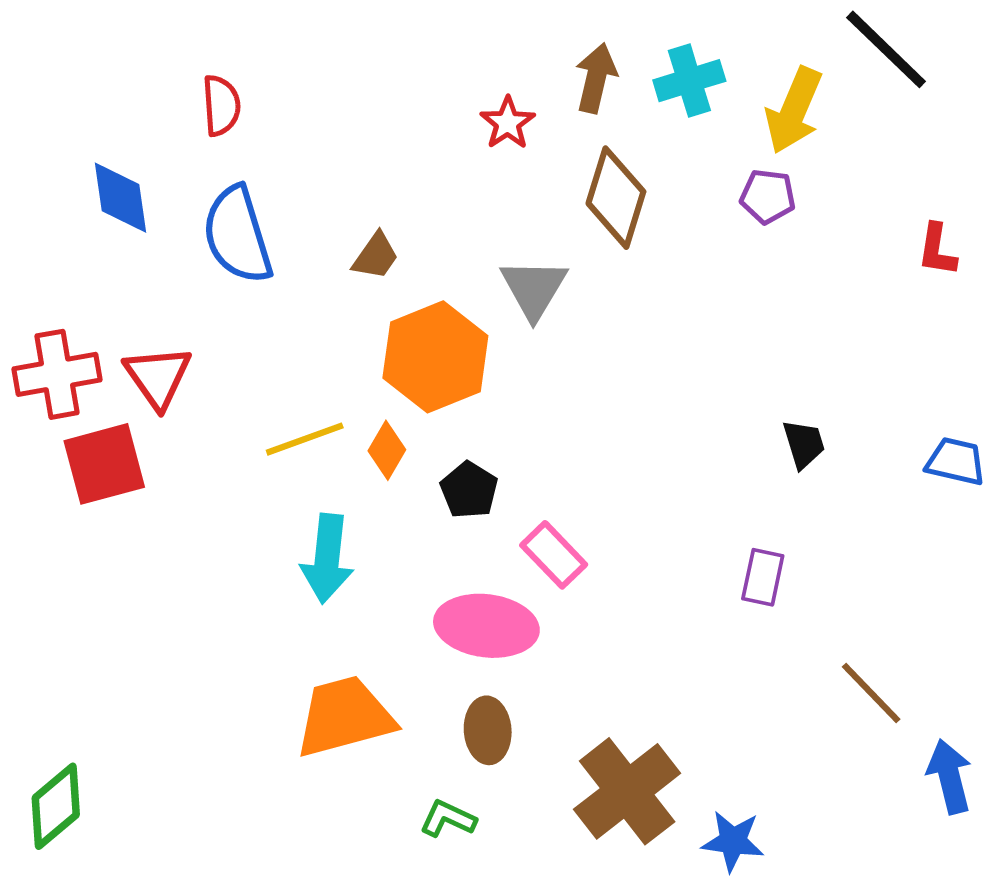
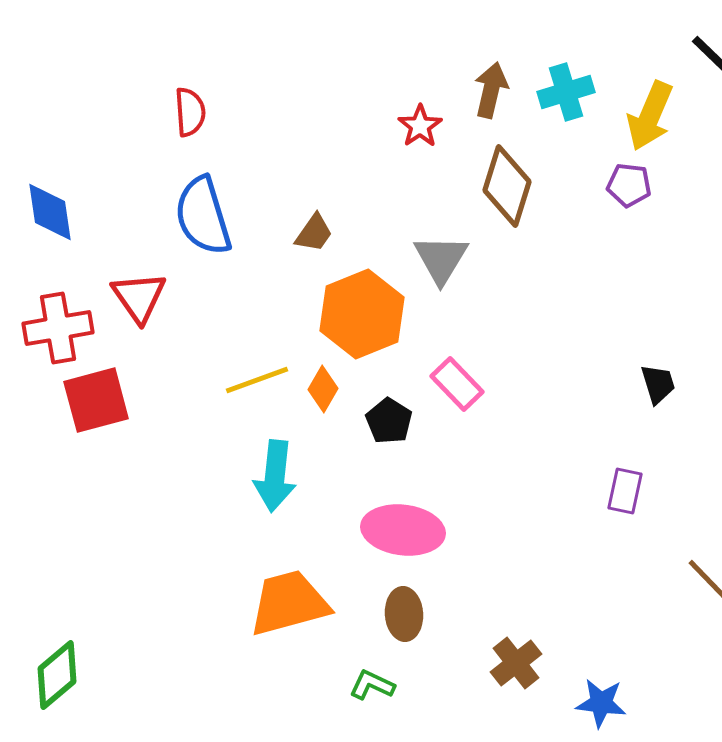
blue diamond: (120, 198) -> (50, 212), moved
red triangle: (158, 377) -> (139, 297), moved
pink rectangle: (554, 555) -> (457, 384), moved
brown cross: (627, 791) -> (516, 663), size x0.6

